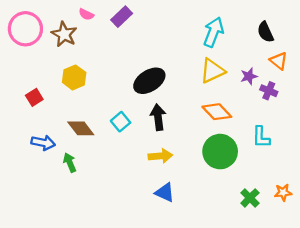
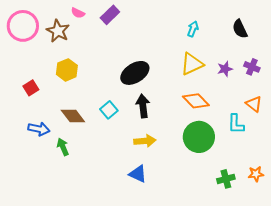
cyan arrow: (213, 32) -> (193, 29), size x0.6
orange triangle: (279, 61) -> (254, 104), moved
purple cross: (269, 91) -> (252, 67), moved
blue triangle: (165, 192) -> (138, 174), moved
green cross: (250, 198) -> (226, 179), turned 30

